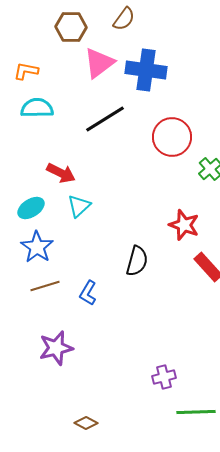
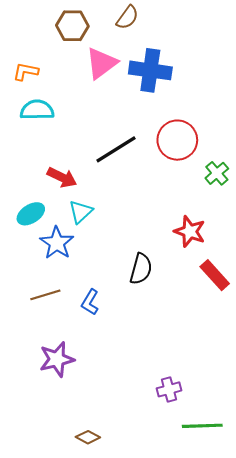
black line: (105, 119) -> (116, 149), moved
blue star: (37, 247) -> (57, 243), moved

